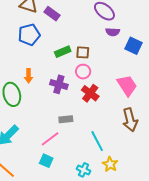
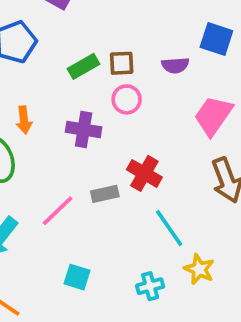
purple semicircle: (113, 32) -> (175, 65), moved
pink trapezoid: (127, 85) -> (213, 116), turned -105
red cross: (90, 93) -> (144, 173), moved
pink line: (50, 139) -> (58, 211), moved
cyan cross: (84, 170) -> (150, 286), turned -32

